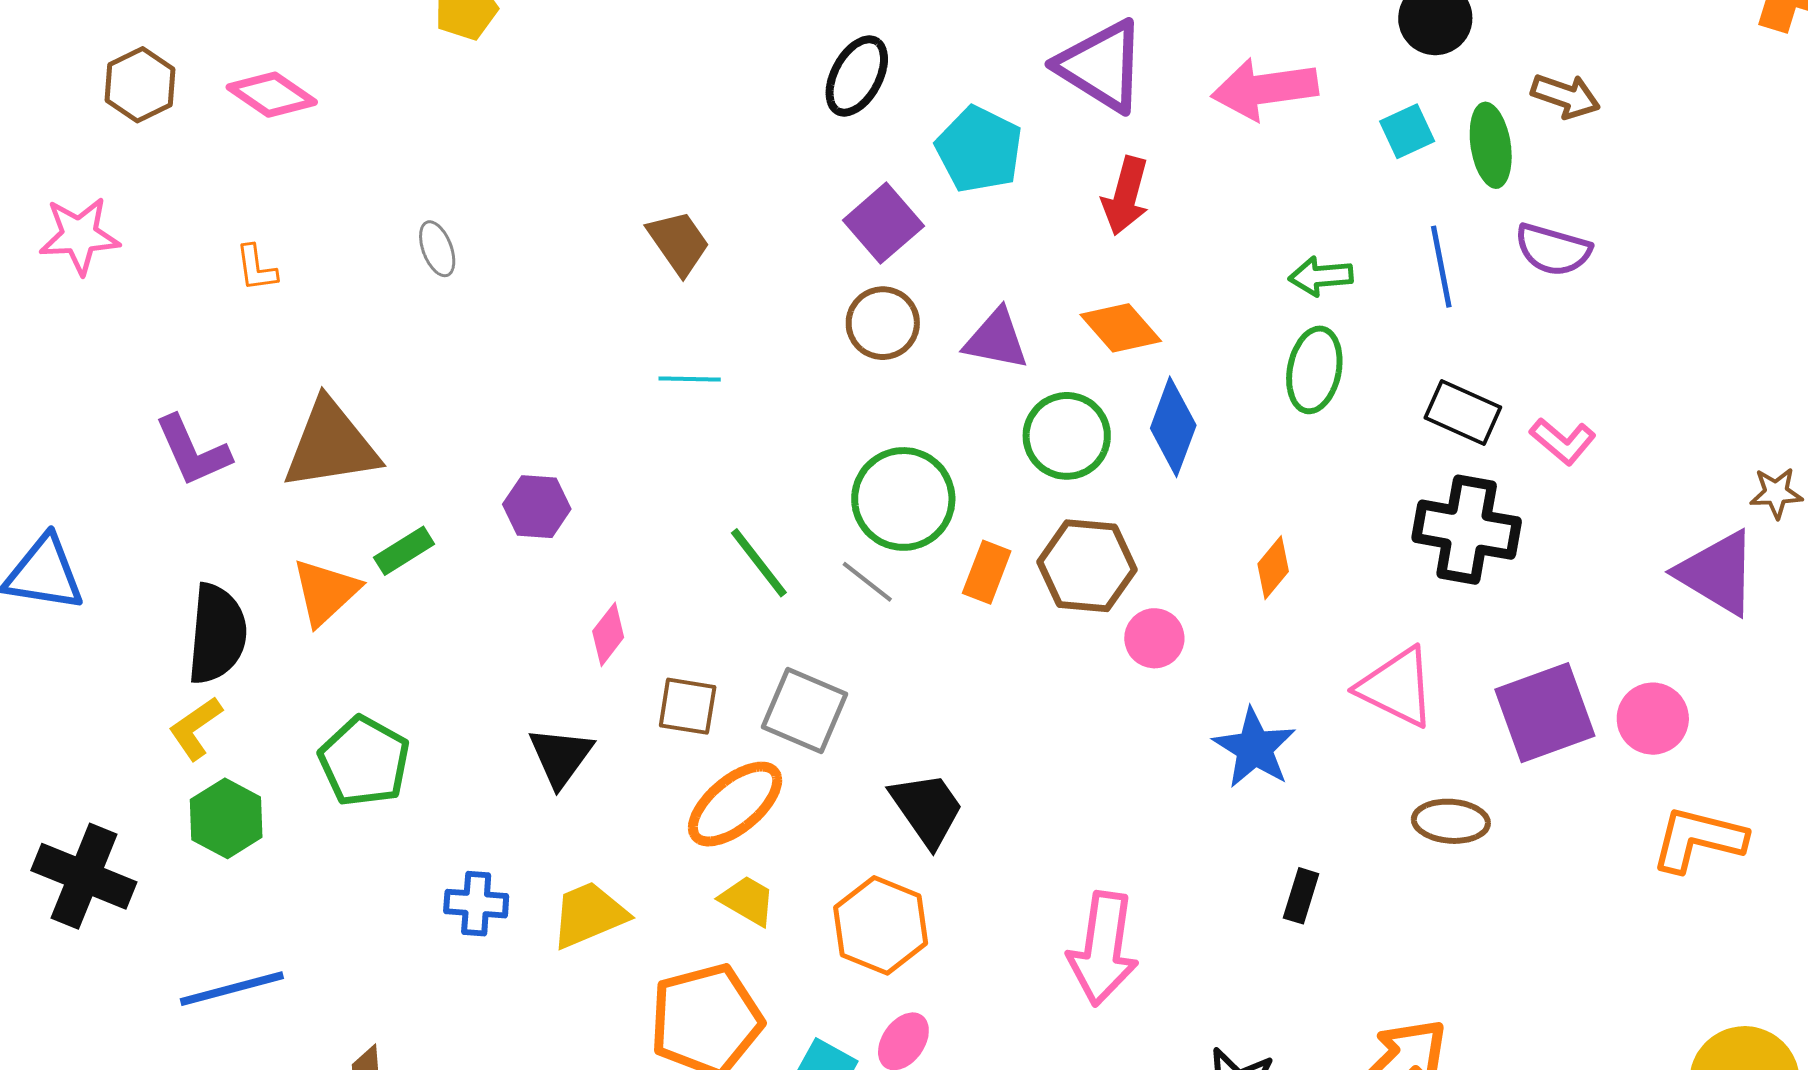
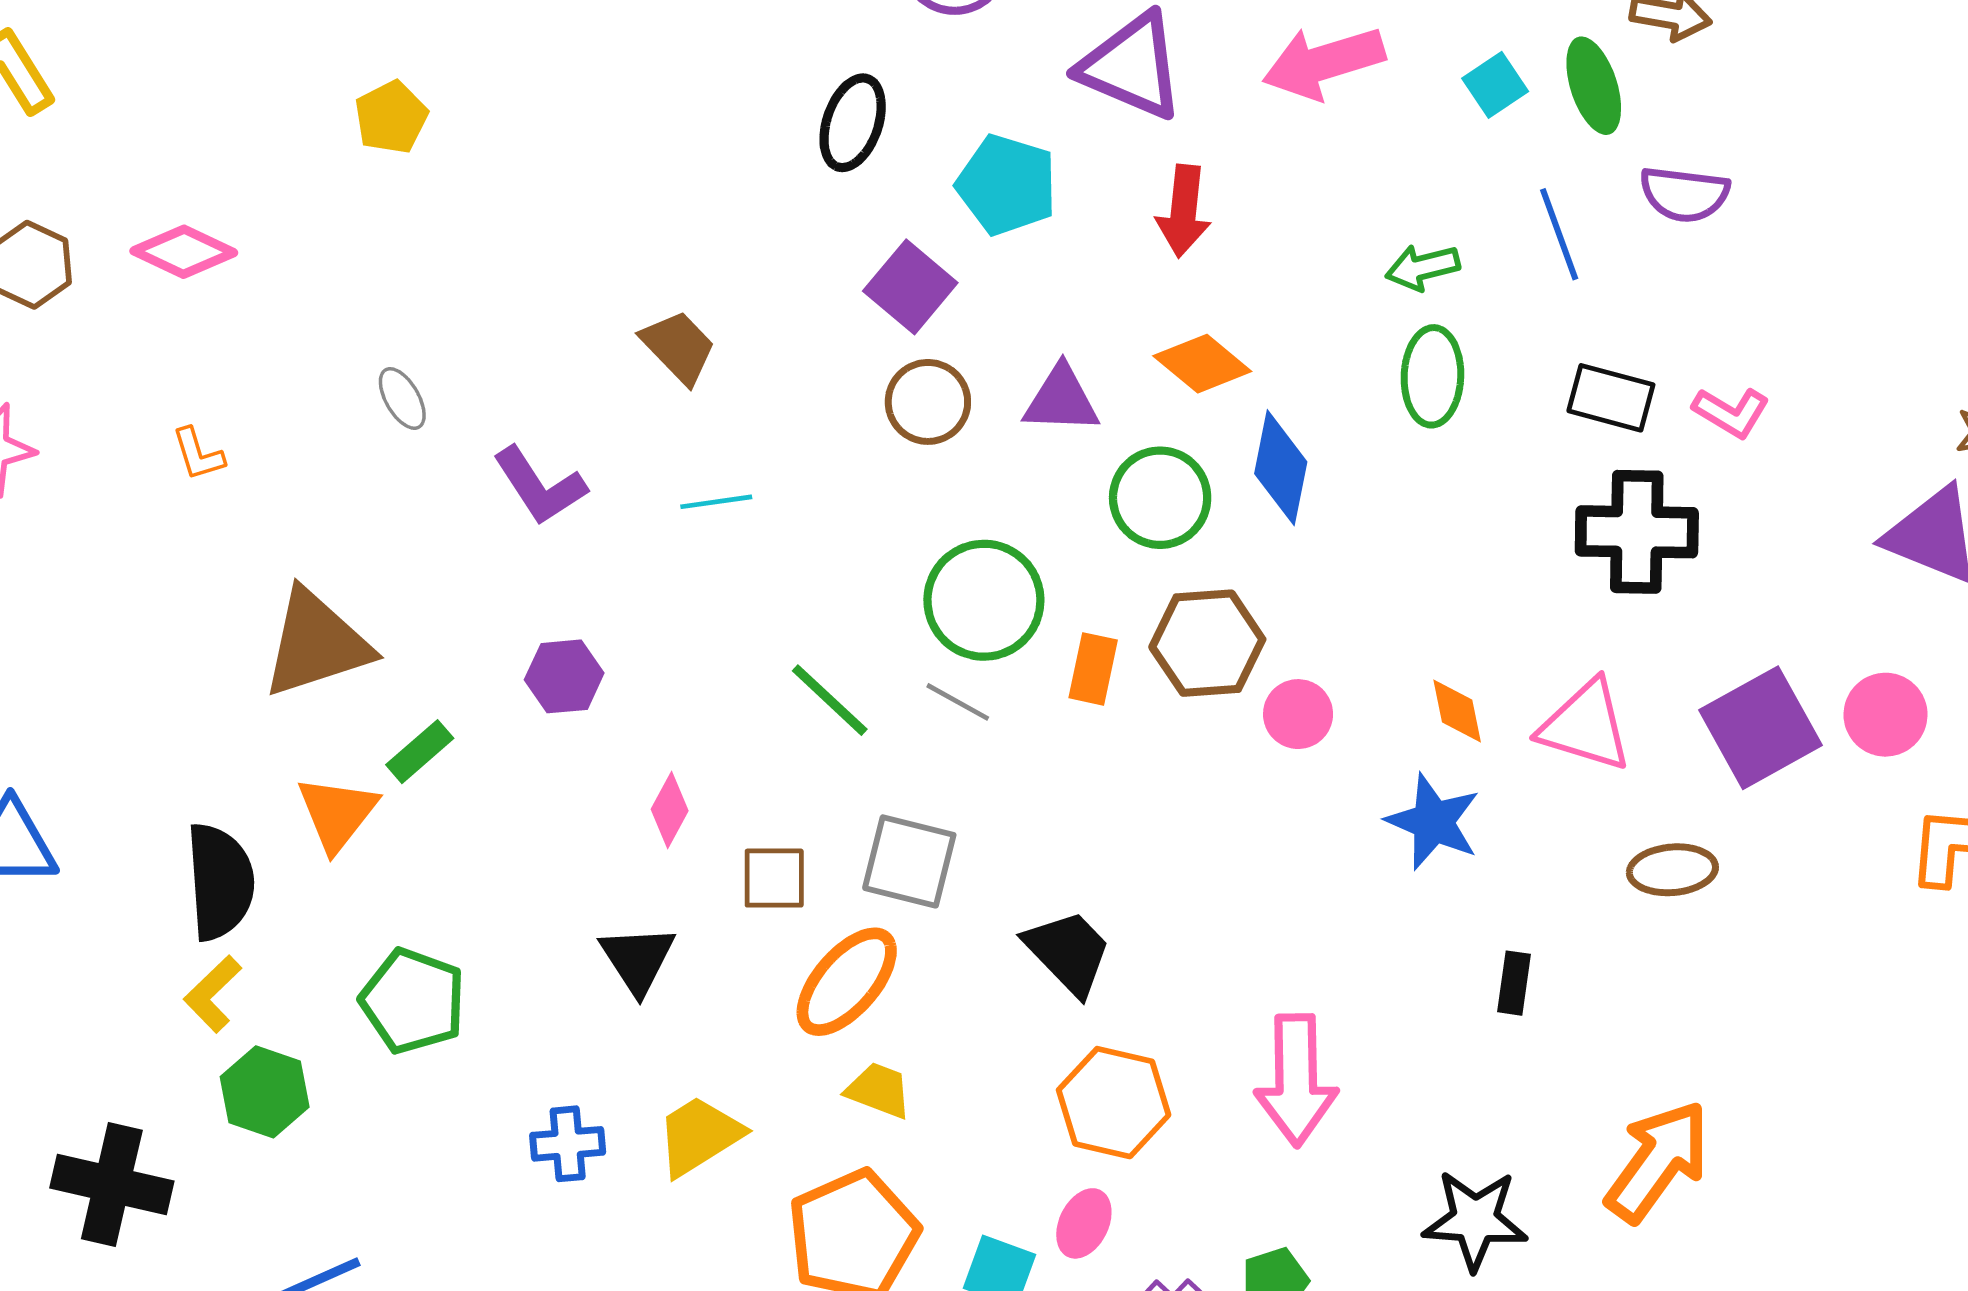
purple L-shape: (193, 451) -> (540, 486), moved
orange diamond: (1273, 568) -> (1457, 711), moved, turned -42
orange hexagon: (881, 925) -> (1114, 1103), moved

